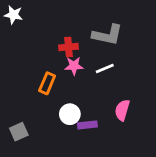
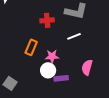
pink star: (74, 66) -> (52, 56), moved
gray square: (19, 132) -> (10, 83), turned -32

